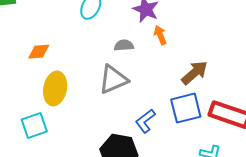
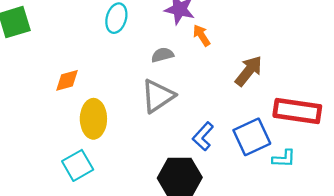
blue square: (186, 108) -> (252, 137), moved

